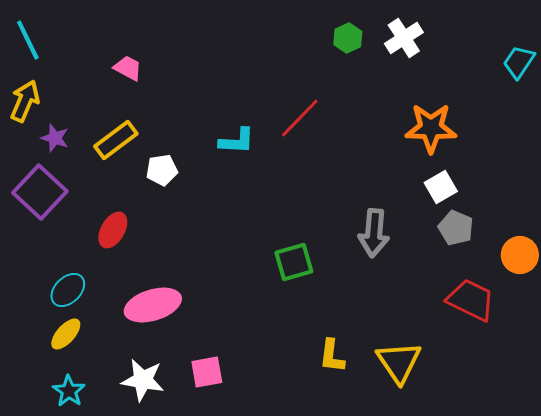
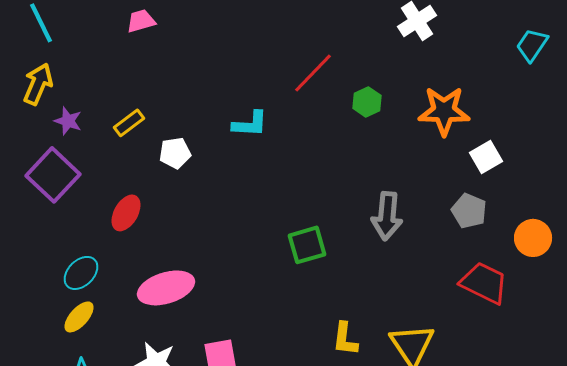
green hexagon: (348, 38) -> (367, 102), moved
pink trapezoid: (128, 68) -> (141, 21), moved, turned -44
red line: (300, 118) -> (313, 73), moved
yellow rectangle: (116, 140) -> (129, 123), size x0.7
white square: (441, 187) -> (486, 157), moved

